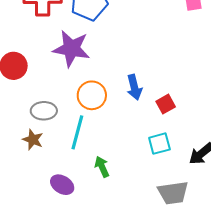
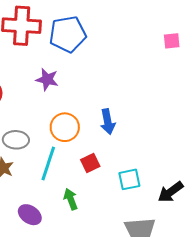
purple star: (71, 49) -> (47, 79), size x0.6
red square: (166, 104) -> (90, 163), moved

